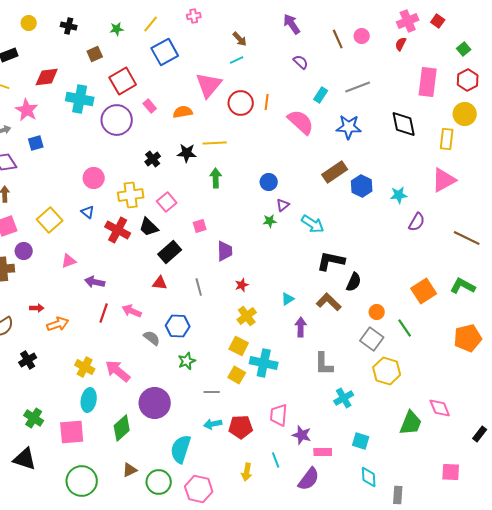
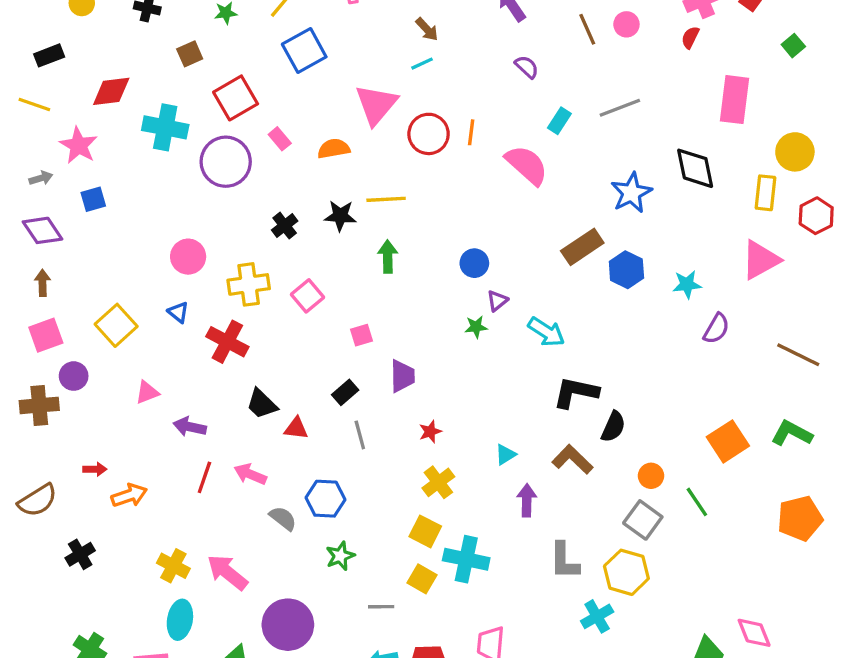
red hexagon: (468, 80) -> (816, 216), moved
blue star: (349, 127) -> (631, 193), moved, turned -30
black trapezoid: (149, 227) -> (262, 404), moved
black rectangle: (170, 252) -> (345, 392), moved, size x0.7
yellow hexagon: (387, 371) -> (626, 572), moved

